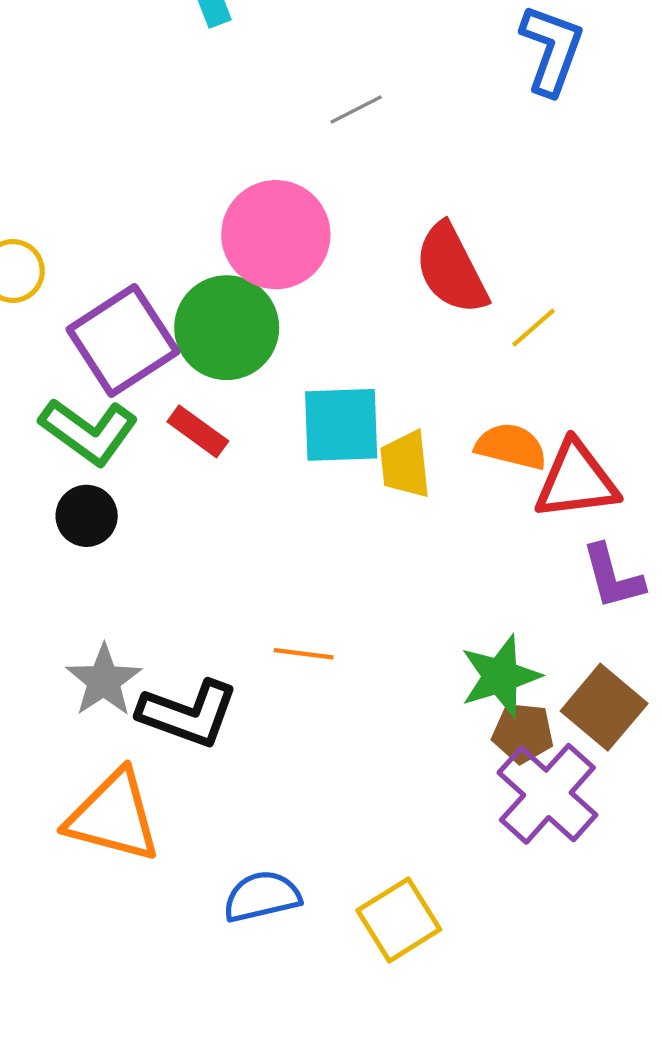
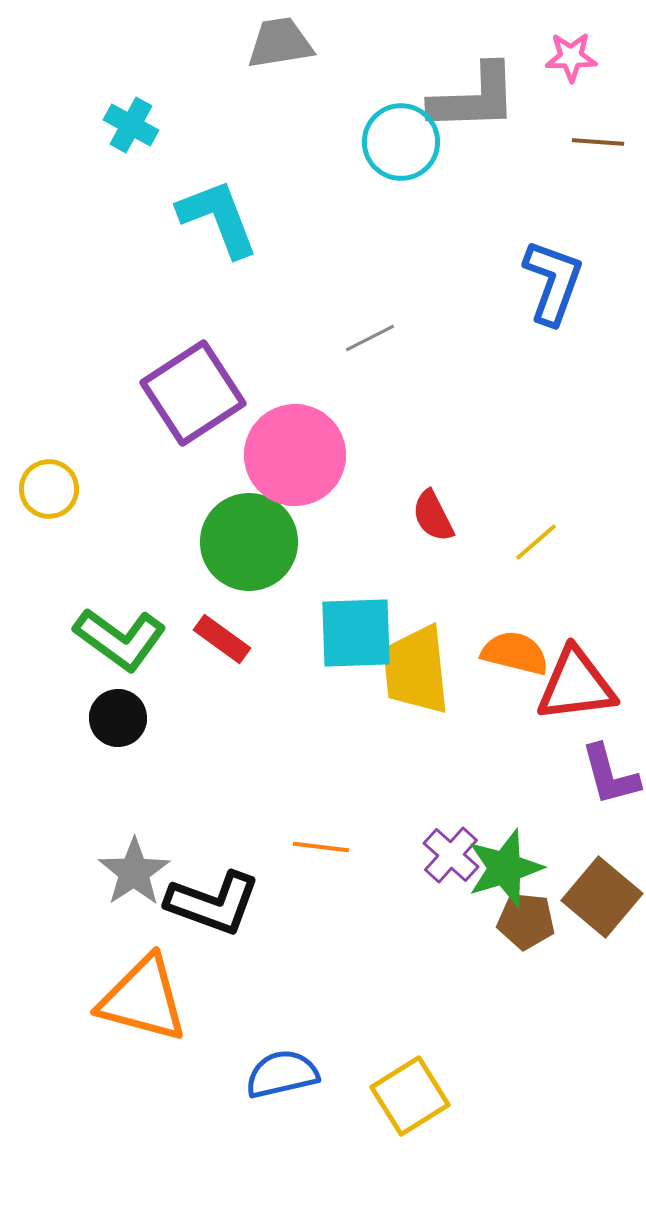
red semicircle: (451, 269) -> (433, 516), moved, size x0.6
purple square: (123, 340) -> (193, 393), moved
yellow trapezoid: (405, 465) -> (416, 670), size x1.4
purple cross: (547, 794) -> (451, 855), moved, size x0.6

